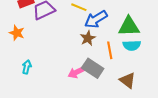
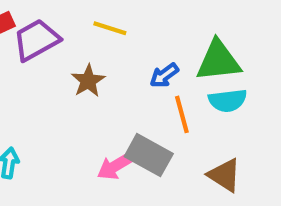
blue arrow: (96, 19) -> (164, 75), moved, size x0.6
brown star: (88, 38) -> (88, 81), moved

